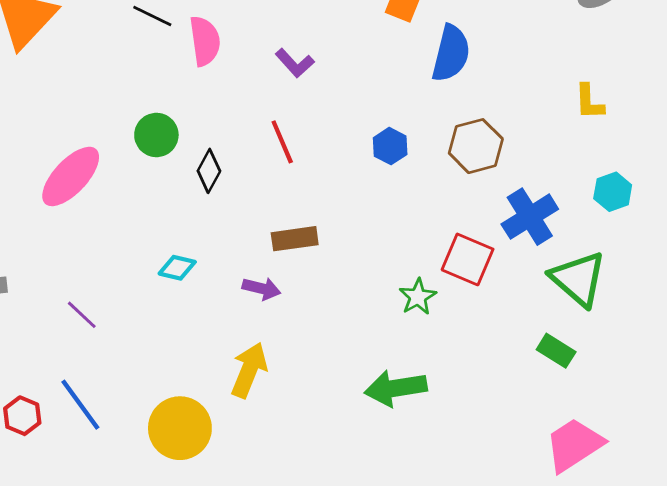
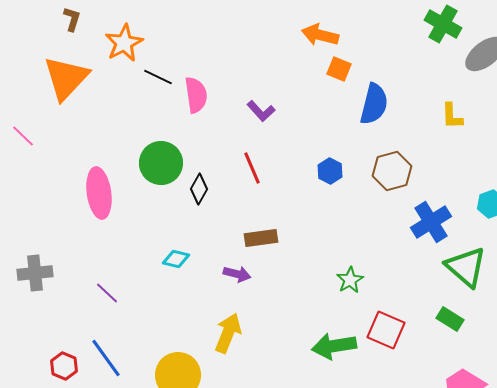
yellow L-shape: (589, 102) -> (452, 116), moved
green circle: (156, 135) -> (161, 163), size x1.4
pink ellipse: (71, 176) -> (99, 193), turned -51
red square: (468, 259) -> (386, 330), moved

